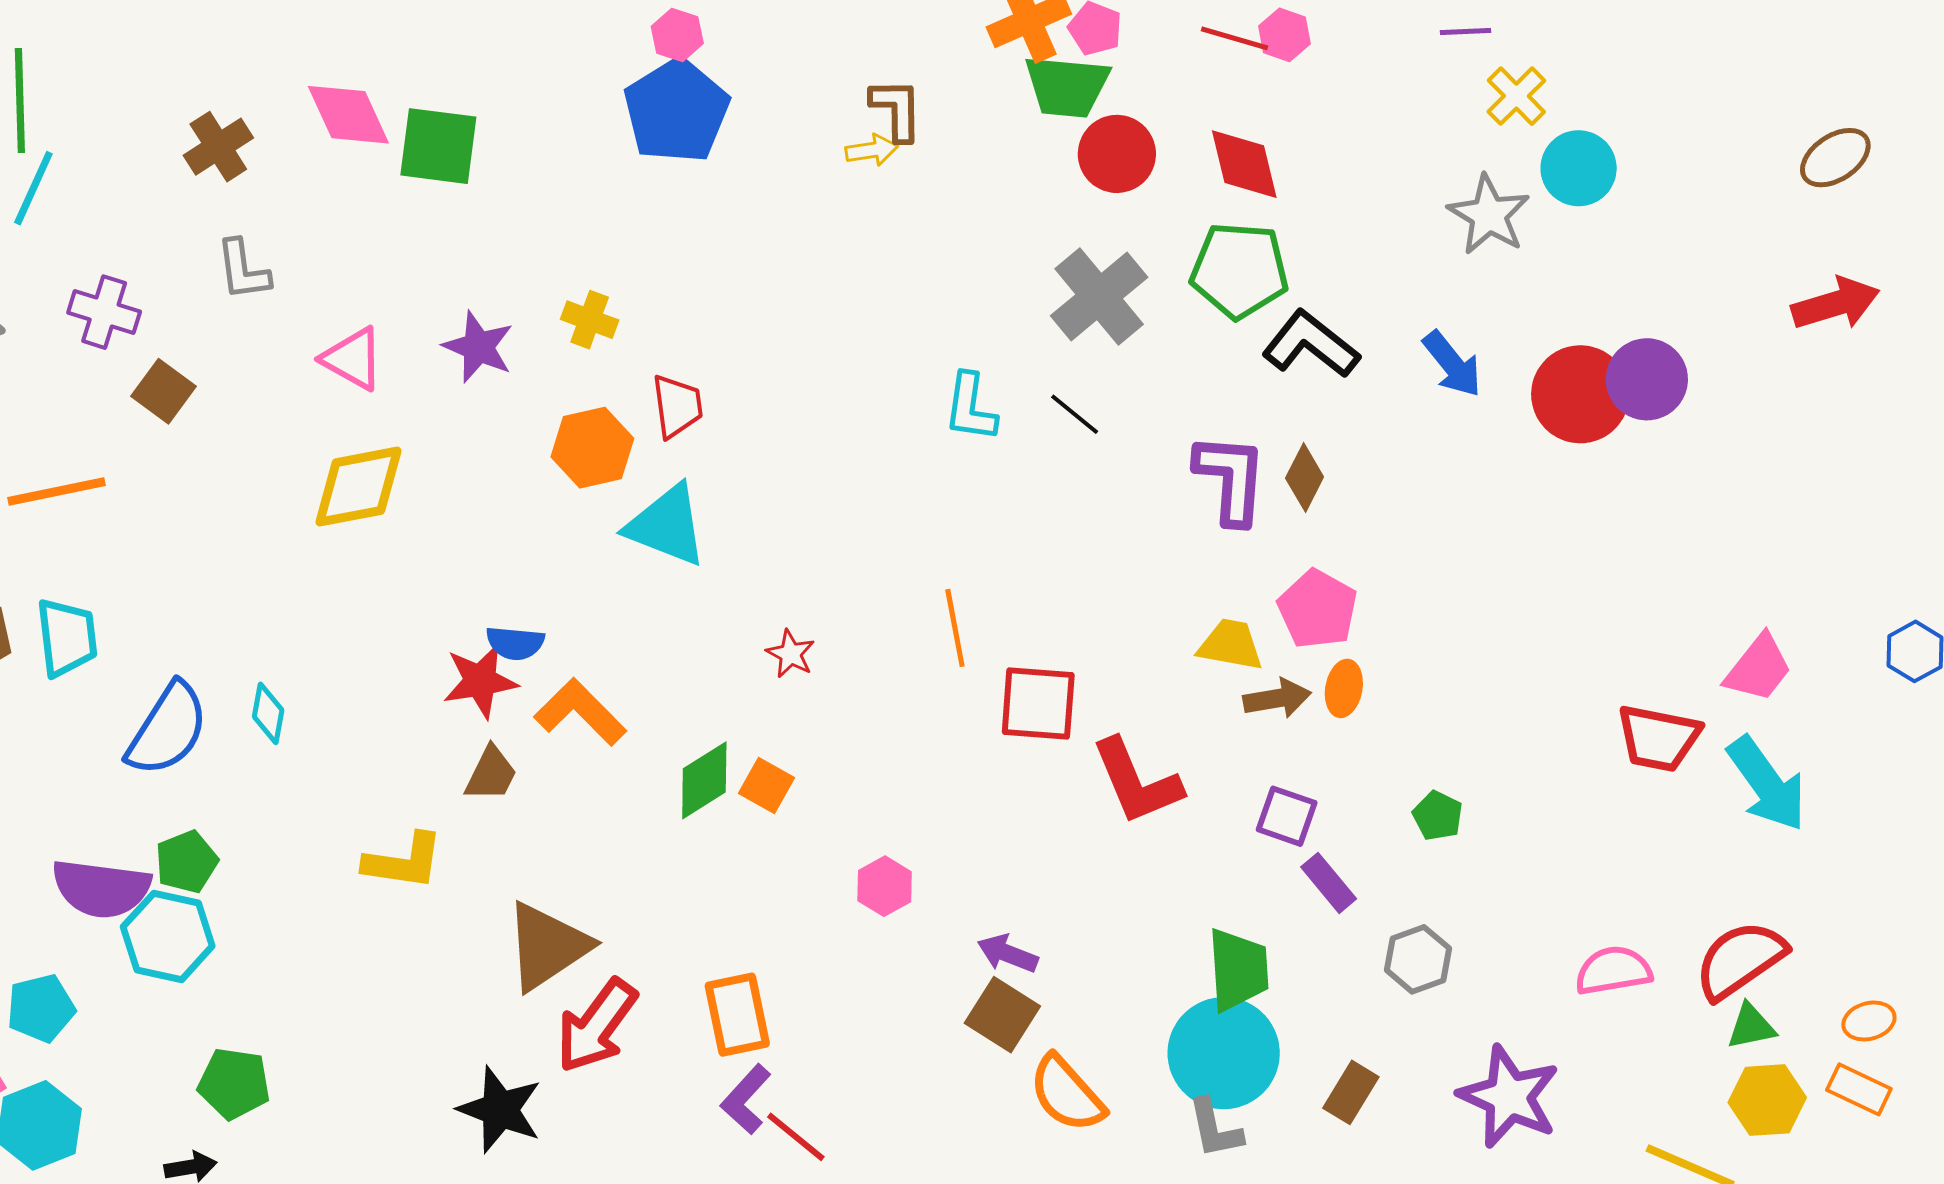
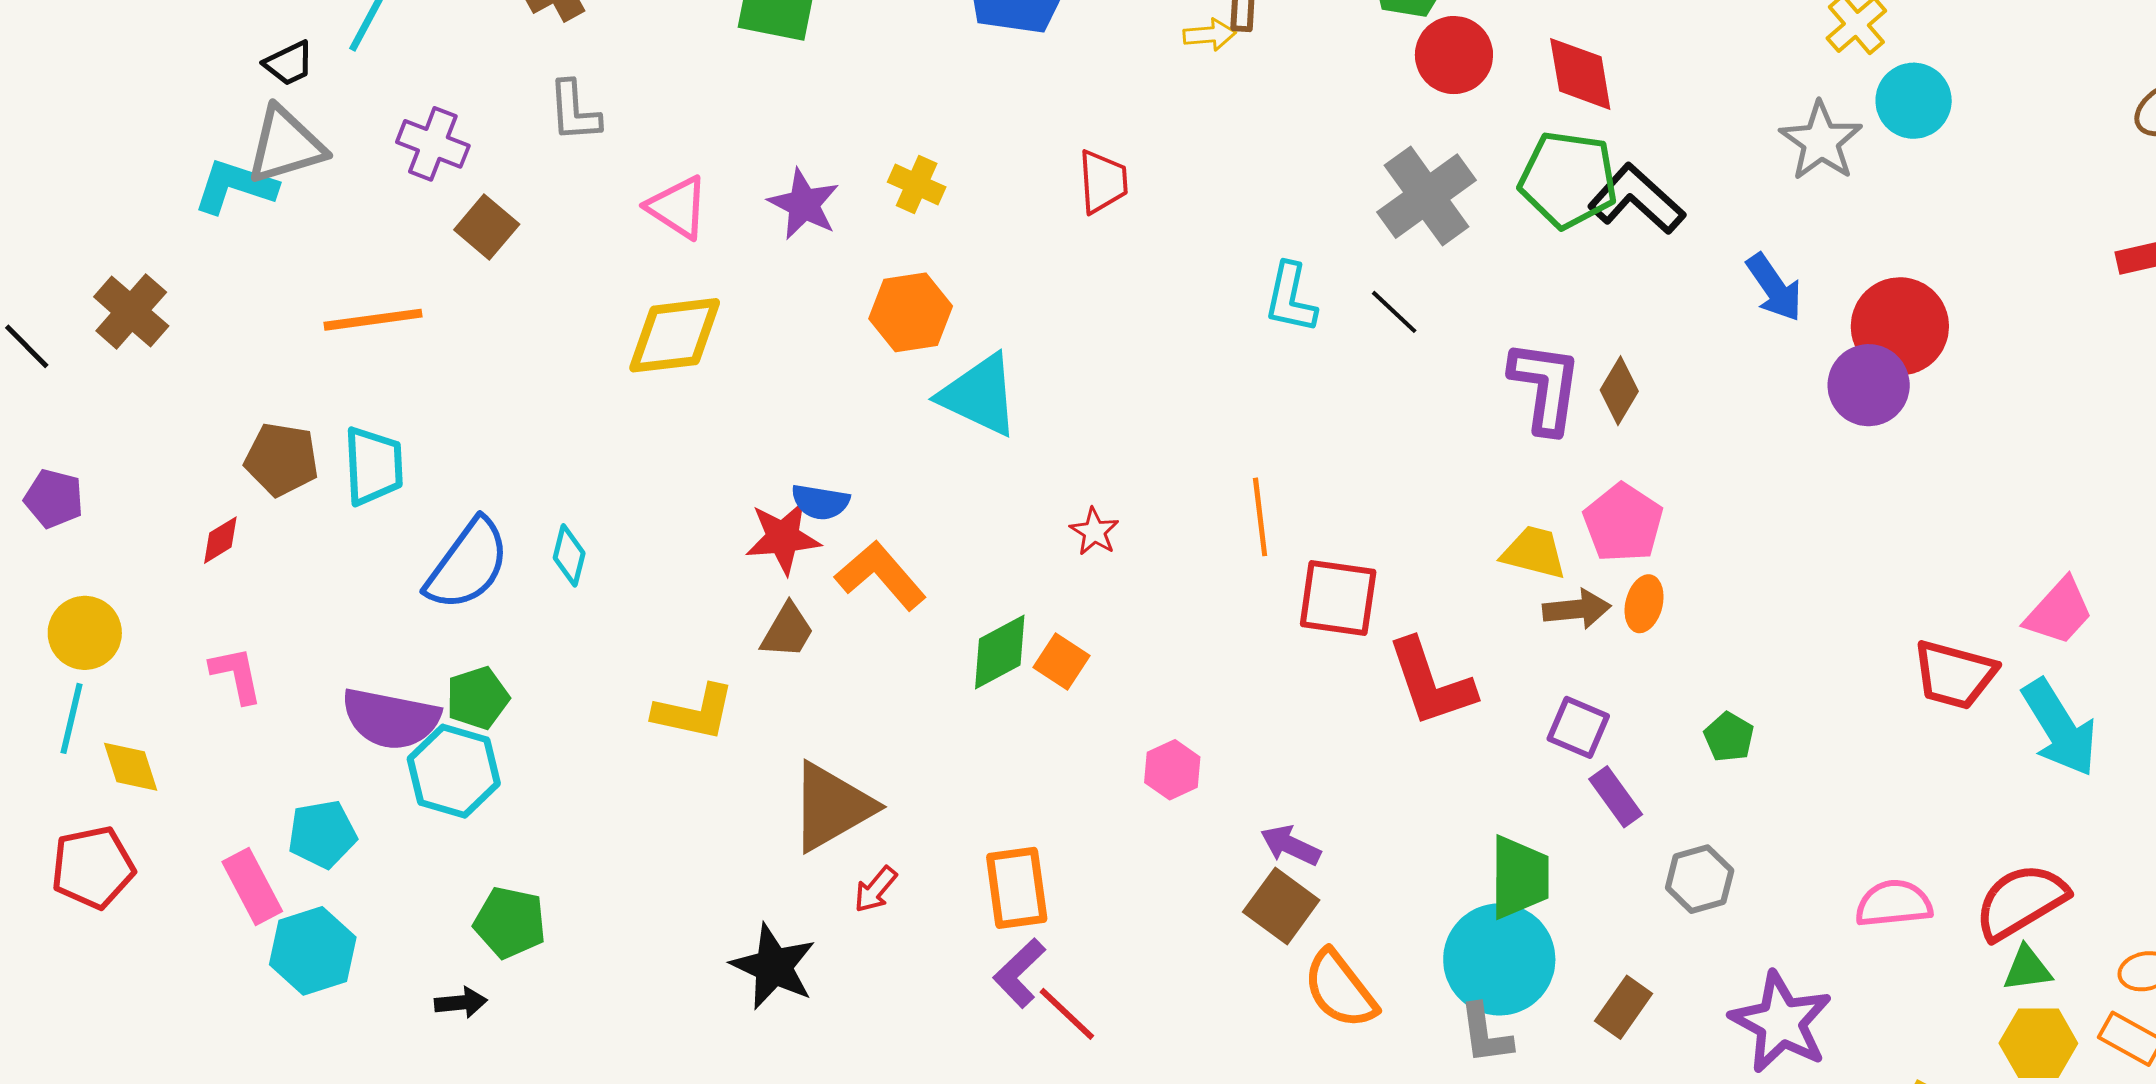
black L-shape: (1311, 344) -> (1637, 199), moved
purple circle: (1647, 379) -> (1869, 385), moved
red trapezoid: (677, 406) -> (1103, 182), moved
red arrow: (597, 1026) -> (876, 889), size x0.5

